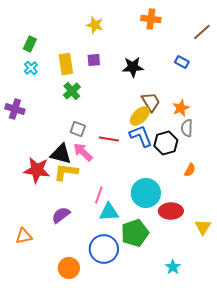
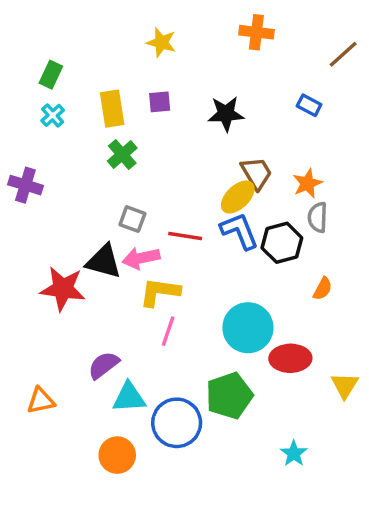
pink arrow: (83, 152) -> (141, 258), turned -55
yellow L-shape: (66, 172) -> (160, 292), moved
cyan triangle: (109, 212) -> (129, 397), moved

